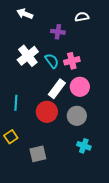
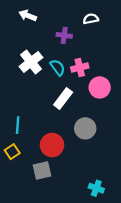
pink circle: (80, 87) -> (100, 87), moved
cyan line: (16, 103) -> (18, 125), moved
red circle: (47, 112) -> (52, 145), moved
cyan cross: (84, 146) -> (96, 188), moved

